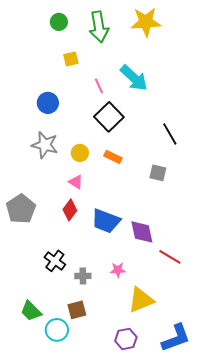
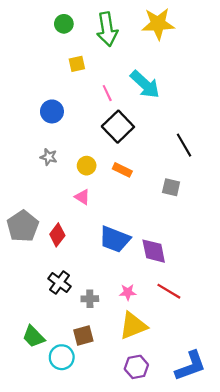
gray star: (45, 145) -> (49, 157), size x0.6
red diamond: (70, 210) -> (57, 235), moved
red line: (170, 257) -> (169, 291), moved
yellow triangle: (141, 300) -> (133, 326), moved

